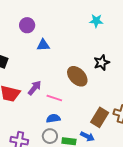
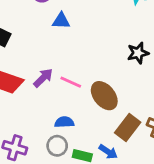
brown ellipse: (77, 76) -> (104, 96), moved
pink line: (54, 98) -> (71, 82), moved

